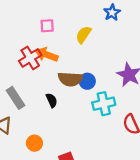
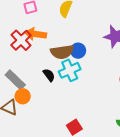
cyan cross: (104, 104) -> (70, 70), moved
orange circle: (34, 143) -> (23, 96), moved

